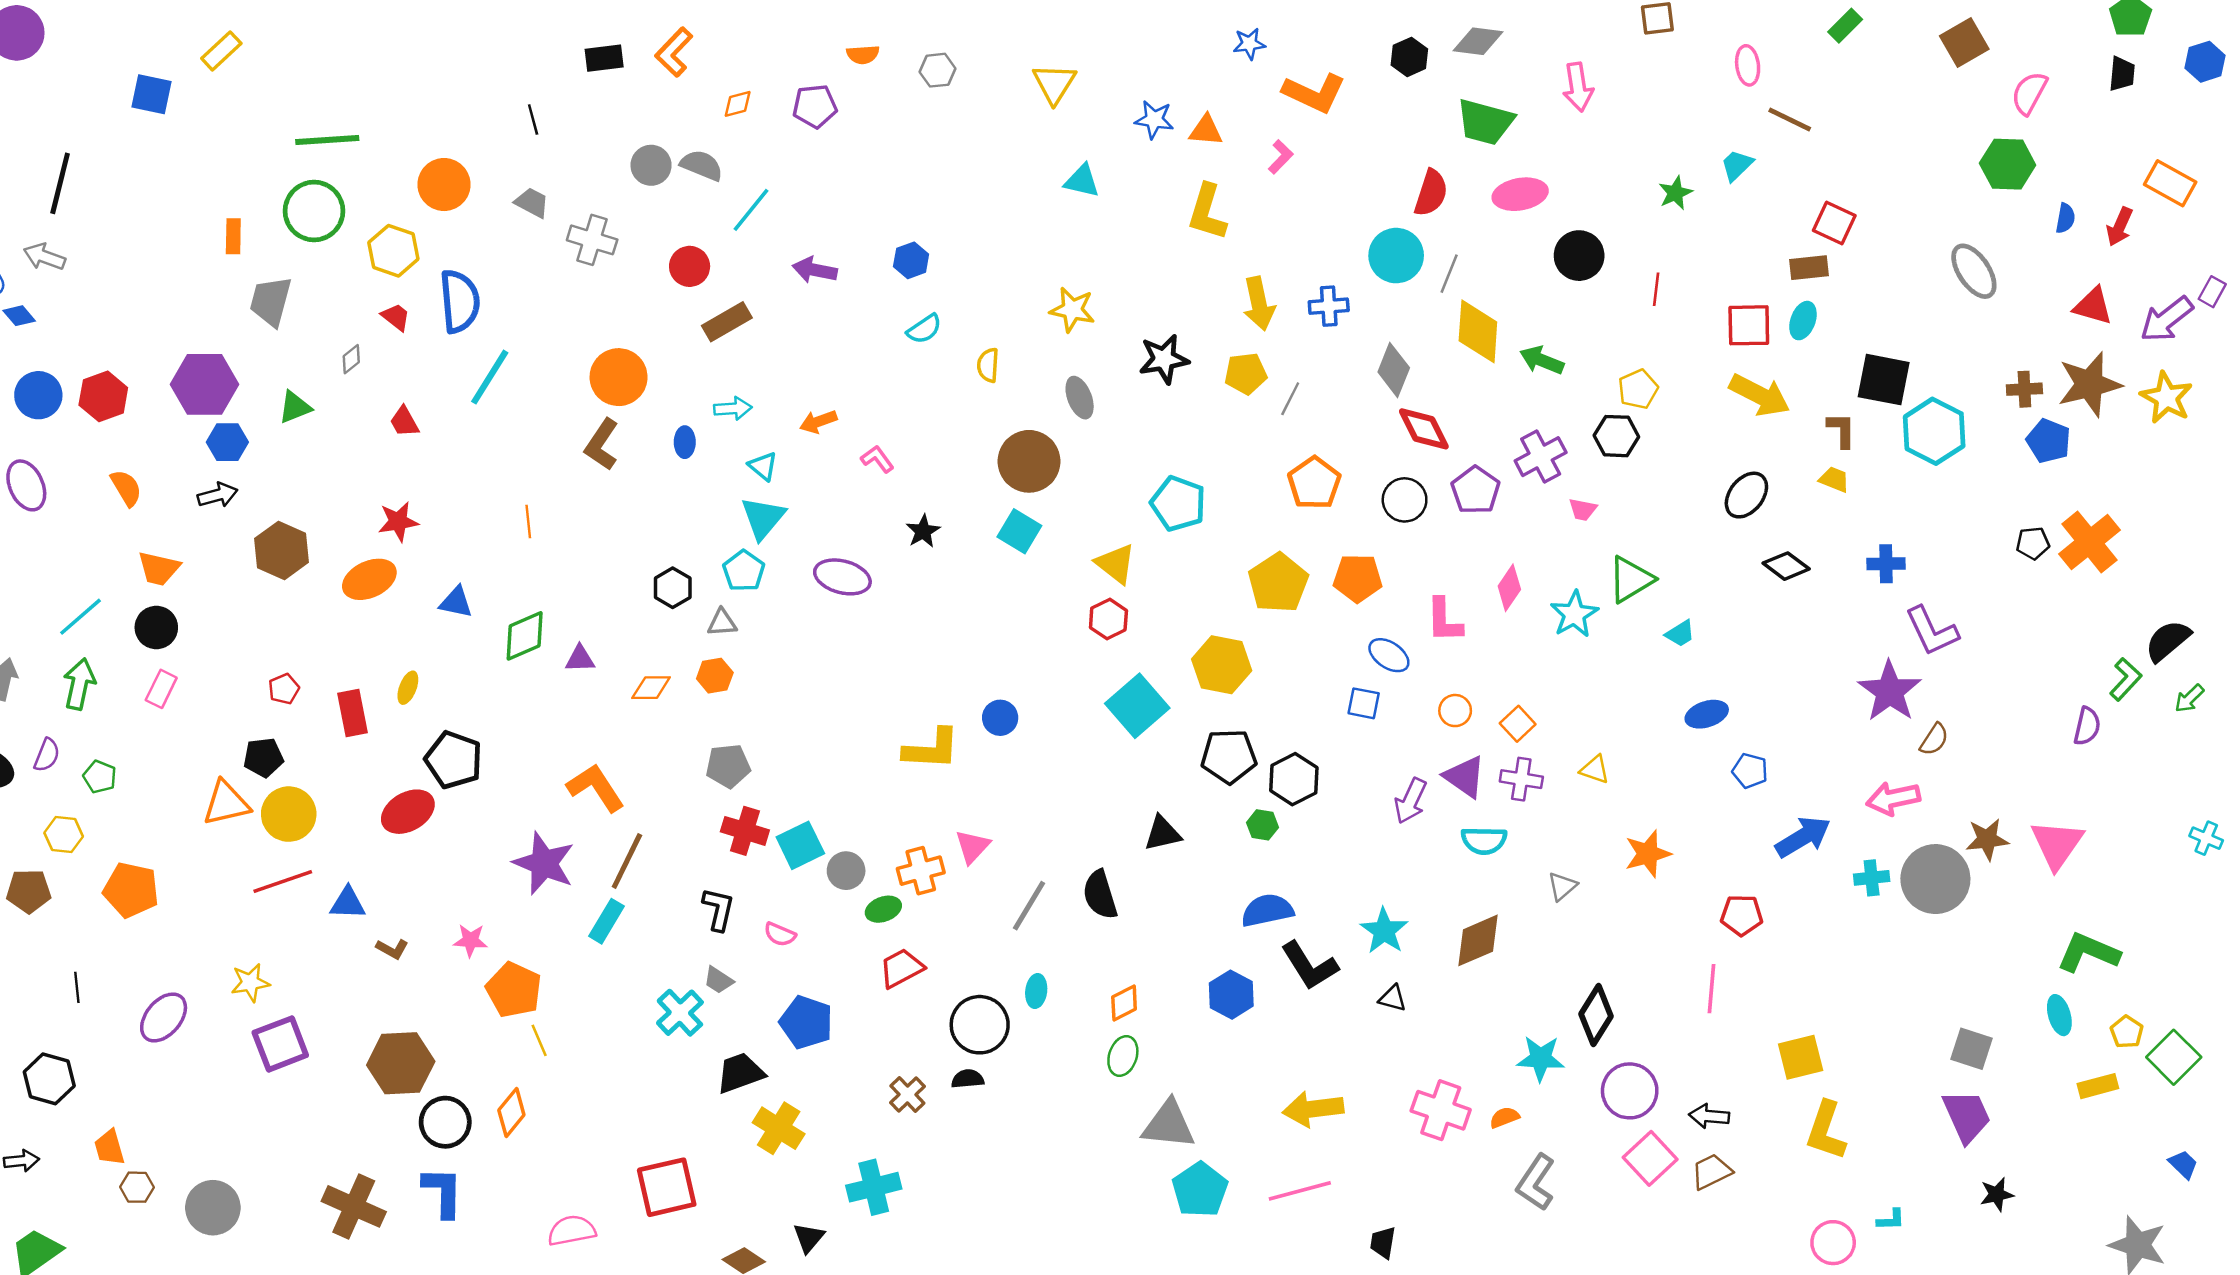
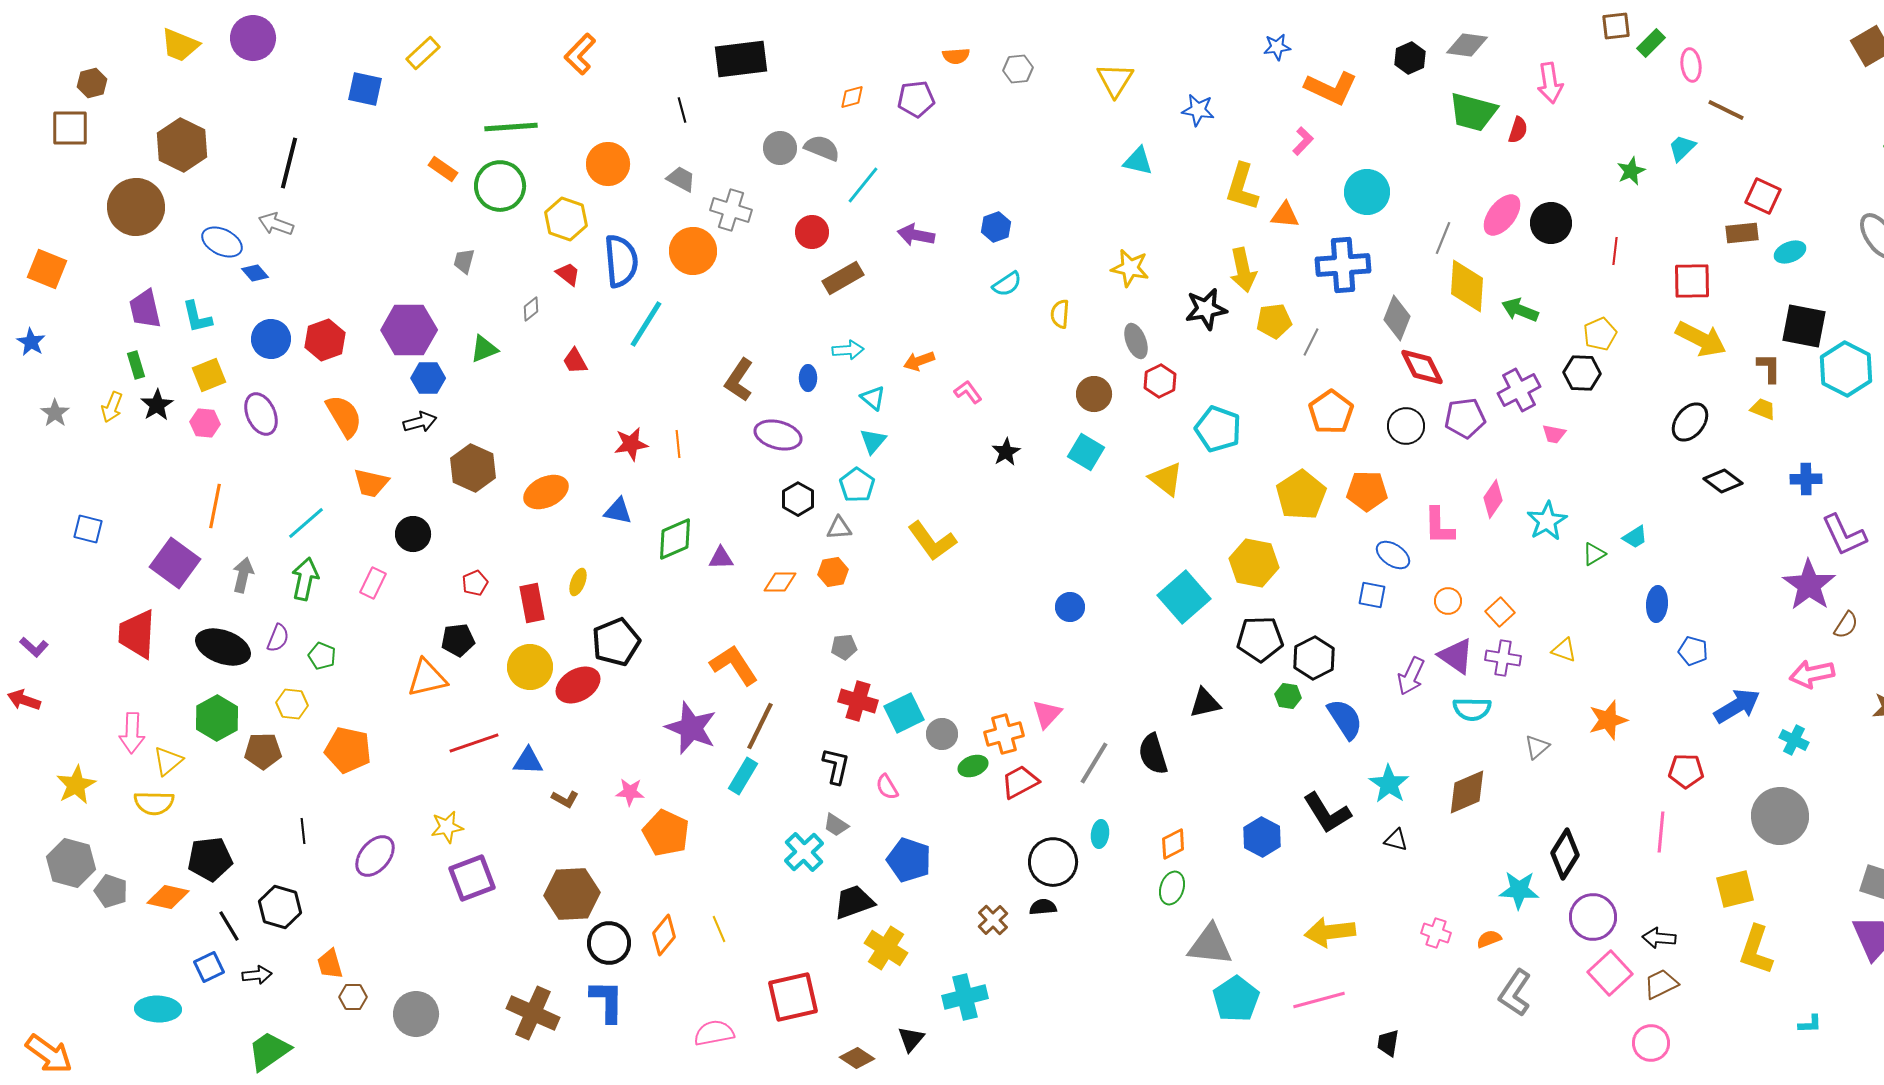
green rectangle: (1845, 26) -> (1651, 43), moved
orange L-shape: (674, 52) -> (580, 54), moved
black rectangle: (604, 58) -> (741, 59), size x1.6
orange triangle: (1206, 130) -> (1285, 215), moved
red semicircle: (1431, 193) -> (1518, 130), moved, size x0.7
pink ellipse: (1520, 194) -> (1502, 215), moved, turned -42
orange rectangle: (233, 236) -> (443, 169), moved, turned -56
cyan circle: (1396, 256) -> (1367, 192), moved
gray trapezoid: (271, 301) -> (464, 261), size x0.6
yellow arrow: (1259, 304) -> (1243, 270), moved
blue cross: (1329, 306) -> (1343, 265), size x1.6
cyan ellipse: (1803, 321) -> (1790, 252), moved, turned 48
orange circle: (619, 377) -> (693, 251), moved
brown circle: (1029, 461) -> (1094, 394), size x0.7
orange semicircle: (126, 488) -> (344, 416), size x1.4
purple pentagon: (1476, 490) -> (1465, 418), turned 30
cyan triangle: (763, 518) -> (873, 441), size x0.7
red star: (398, 522) -> (631, 444), moved
purple ellipse: (842, 577) -> (778, 435), moved
green triangle: (1631, 579) -> (1594, 554), moved, size x0.6
red hexagon: (1108, 619) -> (1160, 381), moved
black circle: (156, 627) -> (413, 534), moved
blue ellipse: (1707, 714) -> (1657, 604), turned -68
yellow L-shape: (932, 749) -> (932, 541), moved, turned 51
black pentagon: (454, 760) -> (616, 642), turned 30
gray pentagon: (728, 766) -> (844, 647), size x0.7
yellow circle: (289, 814) -> (530, 667), moved
cyan cross: (1872, 878) -> (1794, 740), turned 32
gray circle: (1935, 879) -> (1780, 816), moved
blue semicircle: (1267, 910) -> (1345, 719), moved, turned 69
pink semicircle: (780, 934) -> (887, 787), turned 36
red trapezoid: (901, 968) -> (1020, 782), moved
yellow line: (539, 1040) -> (719, 929), moved
pink cross: (1441, 1110) -> (1436, 933), size x0.6
pink circle: (1833, 1243) -> (1651, 1043), moved

